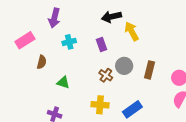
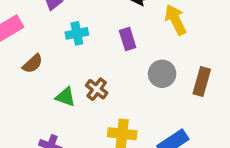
brown semicircle: (42, 62) -> (33, 64), turned 32
brown cross: (106, 75) -> (97, 89), moved

